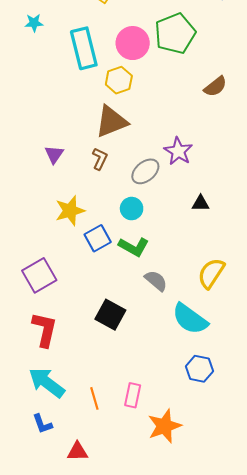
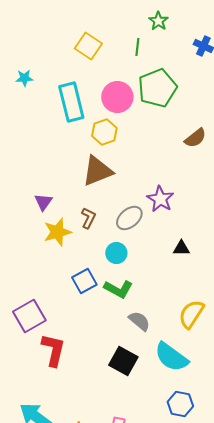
brown L-shape: (100, 159) -> (88, 218), moved
yellow star: (70, 211) -> (57, 232), moved
black square: (110, 315) -> (123, 361), moved
red L-shape: (45, 329) -> (53, 350), moved

